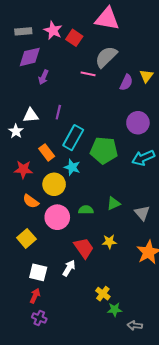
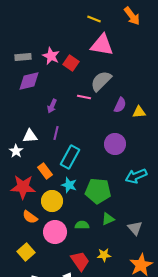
yellow triangle: (146, 76) -> (139, 112), moved, turned 48
purple arrow: (43, 77) -> (52, 106), moved
purple circle: (138, 123) -> (115, 144), moved
green pentagon: (104, 150) -> (98, 191), moved
red star: (23, 169) -> (23, 187), size x1.4

